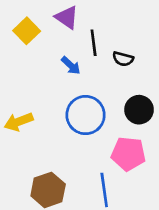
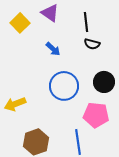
black line: (94, 43) -> (86, 22), moved
yellow arrow: (19, 122) -> (15, 104), moved

